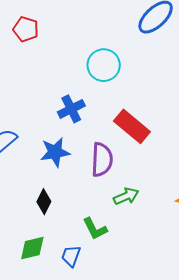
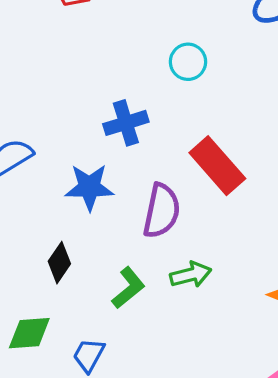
cyan circle: (104, 65) -> (188, 62), size x0.7
green L-shape: (95, 229) -> (128, 288), moved, turned -112

